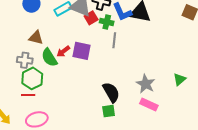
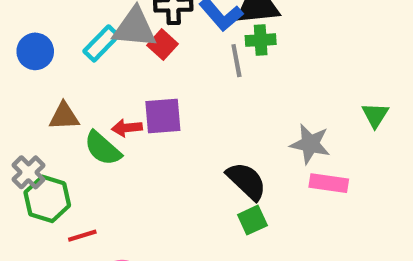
green cross: (107, 22) -> (261, 40), moved
gray line: (114, 40) -> (236, 61), moved
red arrow: (63, 51) -> (127, 128), turned 48
gray cross: (25, 60) -> (28, 172), moved, turned -35
green hexagon: (32, 78) -> (47, 199), moved

